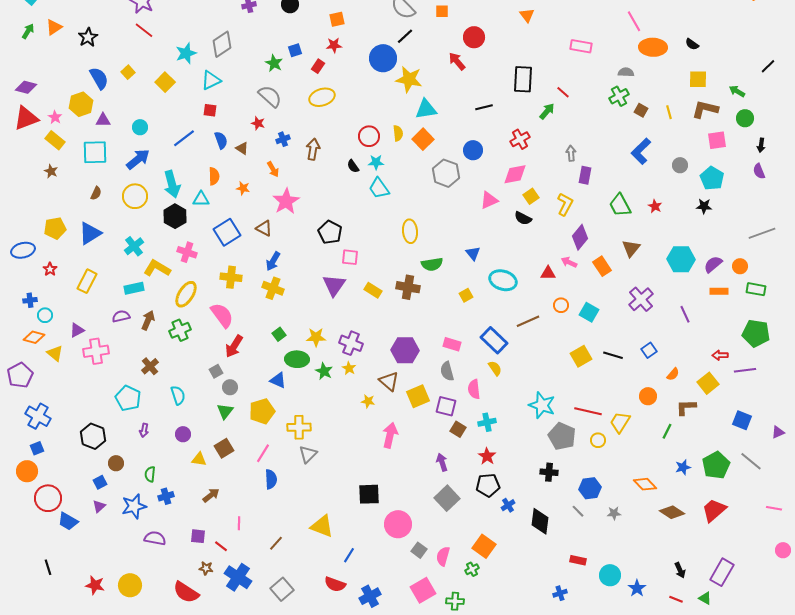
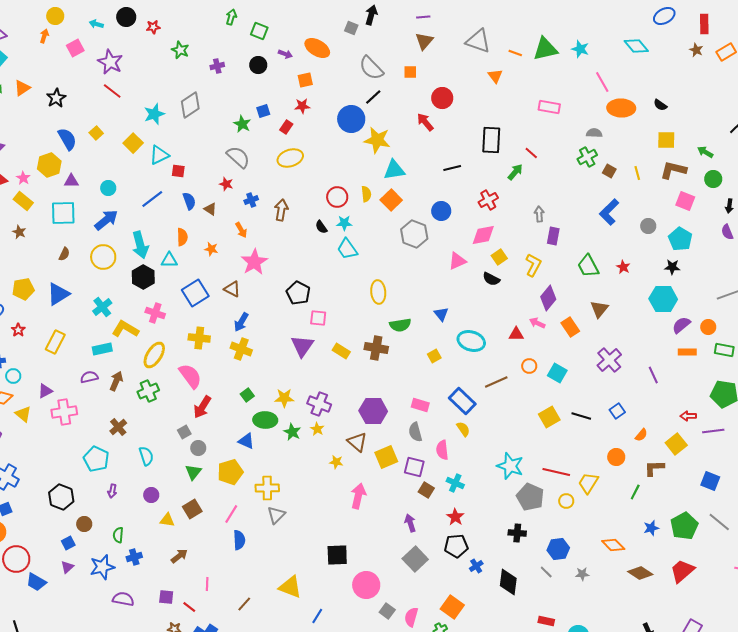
cyan triangle: (211, 80) -> (159, 155), moved
pink square: (717, 140) -> (685, 201), turned 30
cyan hexagon: (681, 259) -> (663, 299), moved
cyan cross: (487, 422) -> (455, 483), turned 36

